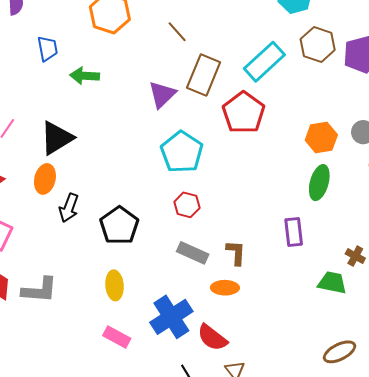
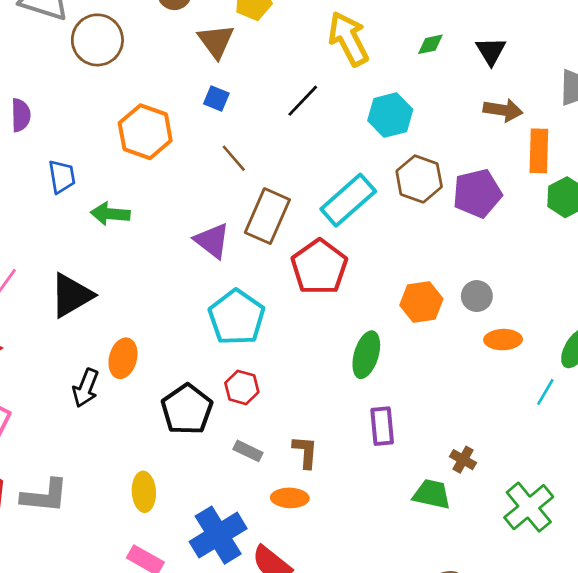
purple triangle: (162, 94) -> (212, 241), turned -40
orange ellipse: (45, 179) -> (123, 358), moved
green ellipse: (319, 183) -> (366, 355), moved
black pentagon: (119, 226) -> (187, 409), moved
gray rectangle: (193, 253) -> (248, 451), size x0.7

